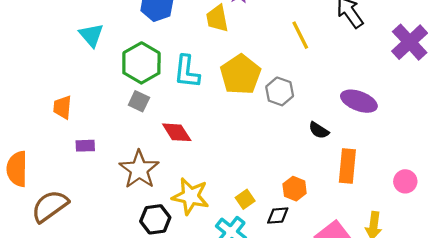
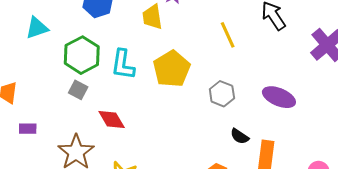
cyan triangle: (91, 35) -> (37, 28), turned 50
gray hexagon: (280, 91) -> (222, 94), moved
black semicircle: (319, 130) -> (240, 136), moved

